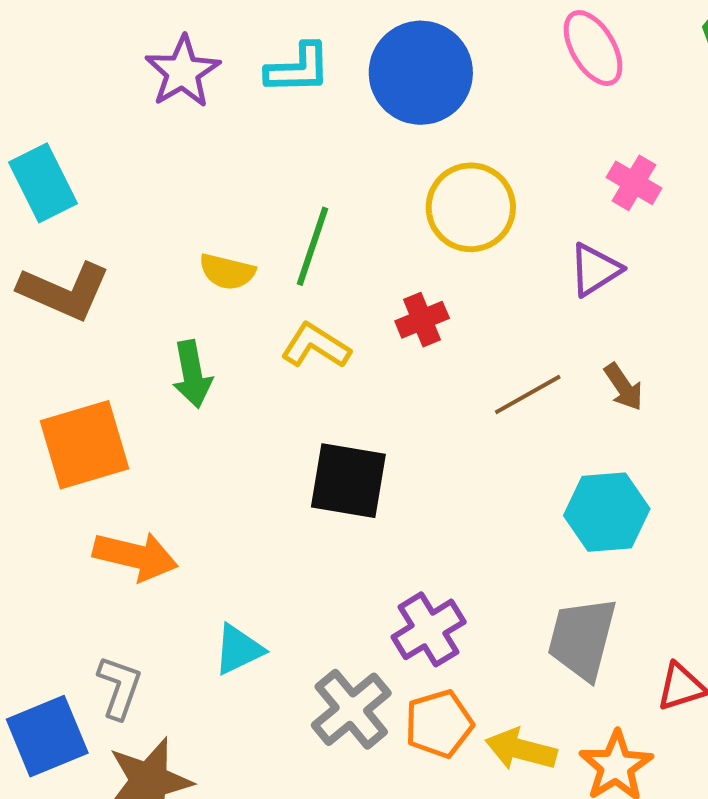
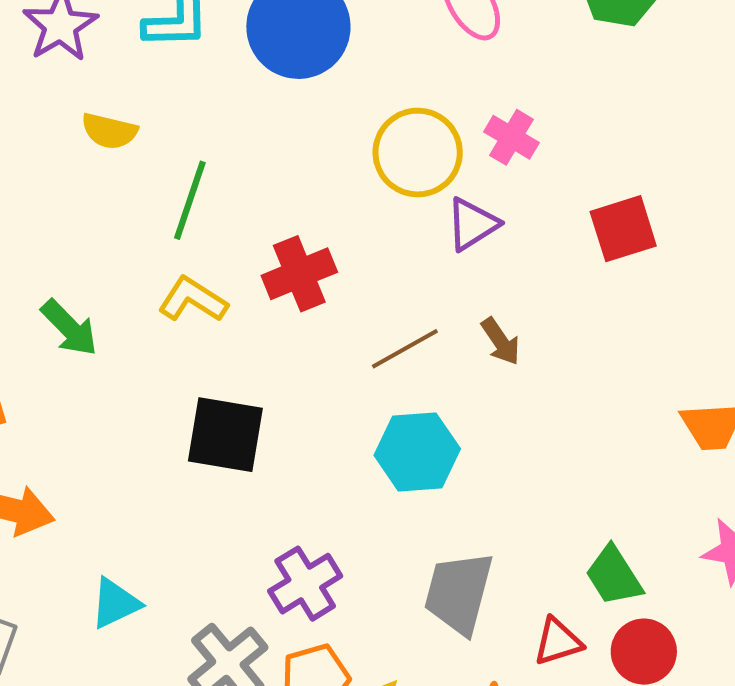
yellow circle: (471, 207) -> (418, 153), moved
yellow semicircle: (227, 272) -> (109, 131), moved
red cross: (422, 320) -> (299, 274), size x1.4
green arrow: (192, 374) -> (69, 328), turned -34
cyan hexagon: (607, 512) -> (417, 452), moved

